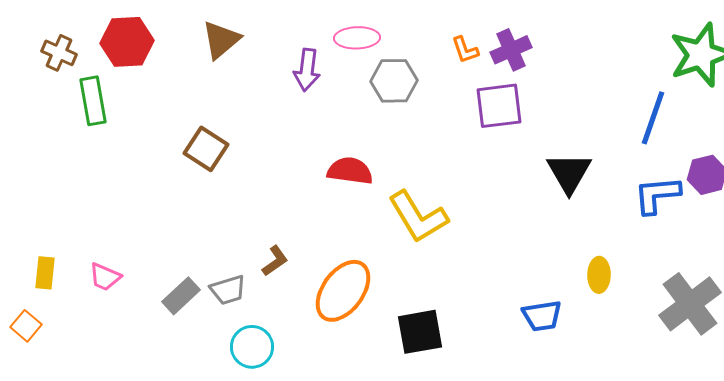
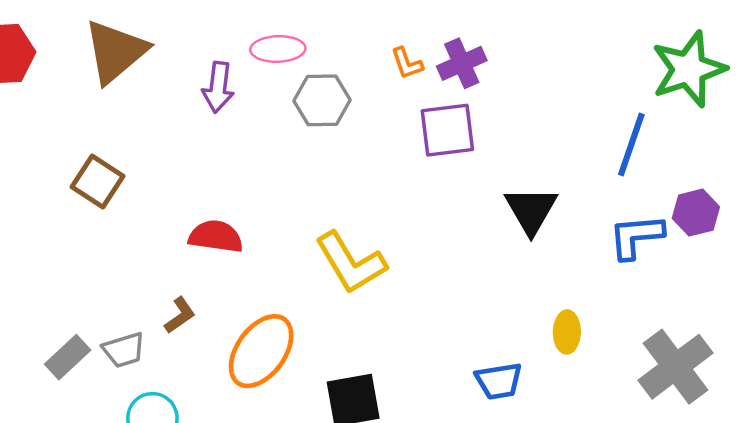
brown triangle: (221, 40) -> (115, 51), size x1.4
red semicircle: (350, 171) -> (216, 236), moved

